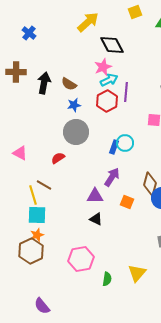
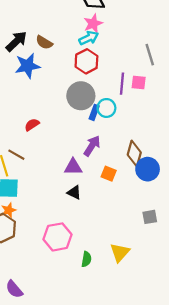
pink star: (103, 67) -> (93, 24), moved
black arrow: (44, 83) -> (16, 41), turned 35
purple line: (126, 92) -> (122, 84), moved
blue star: (74, 105) -> (28, 66), moved, size x1.6
gray circle: (76, 132) -> (81, 96), moved

